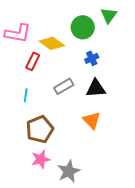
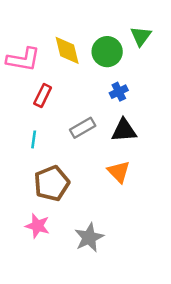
yellow diamond: (52, 43) -> (67, 50), moved, turned 40
pink star: (41, 159) -> (37, 226), moved, turned 30

